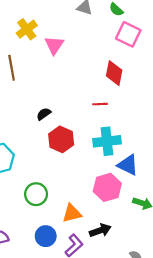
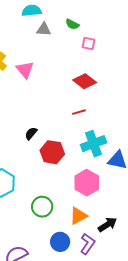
pink square: (128, 34) -> (89, 44), size x0.6
red diamond: (114, 73) -> (85, 81), turned -50
pink hexagon: (107, 187) -> (87, 183), moved

